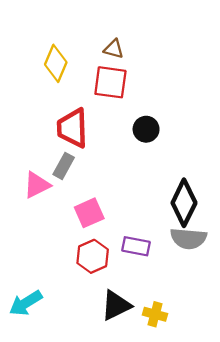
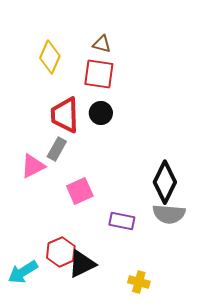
black circle: (146, 129) -> (101, 113), moved
red hexagon: (93, 256) -> (61, 252), moved
black triangle: (116, 305) -> (82, 264), moved

